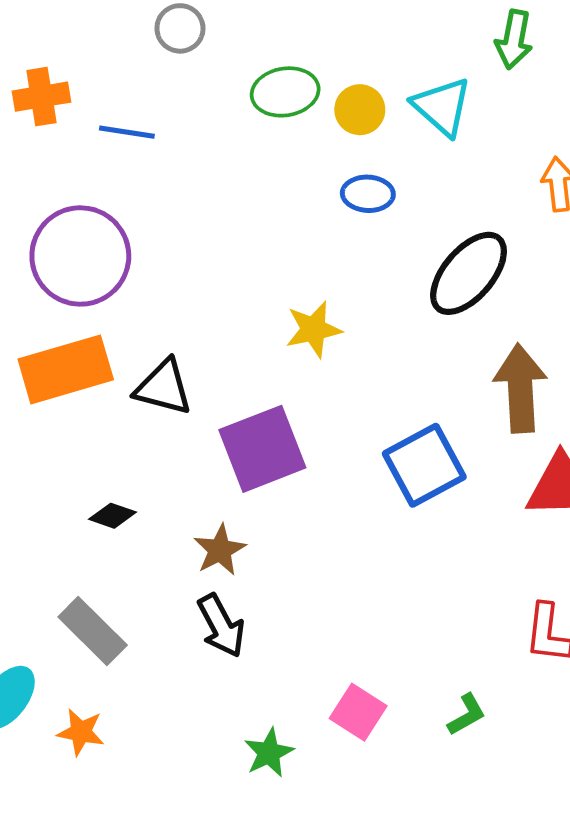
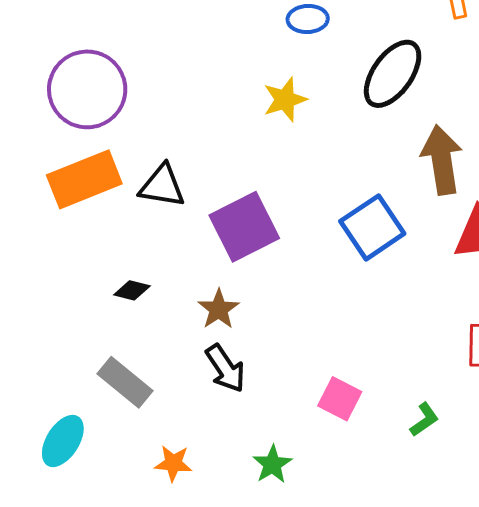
yellow star: (314, 329) -> (285, 100), moved
pink square: (358, 712) -> (340, 399), moved
orange star: (81, 732) -> (173, 463), moved

